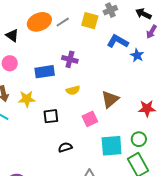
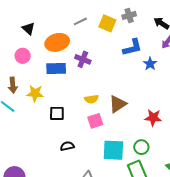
orange ellipse: (39, 22) -> (57, 42), moved
blue L-shape: (118, 41) -> (132, 47), turned 130
yellow semicircle: (73, 90) -> (91, 99), moved

